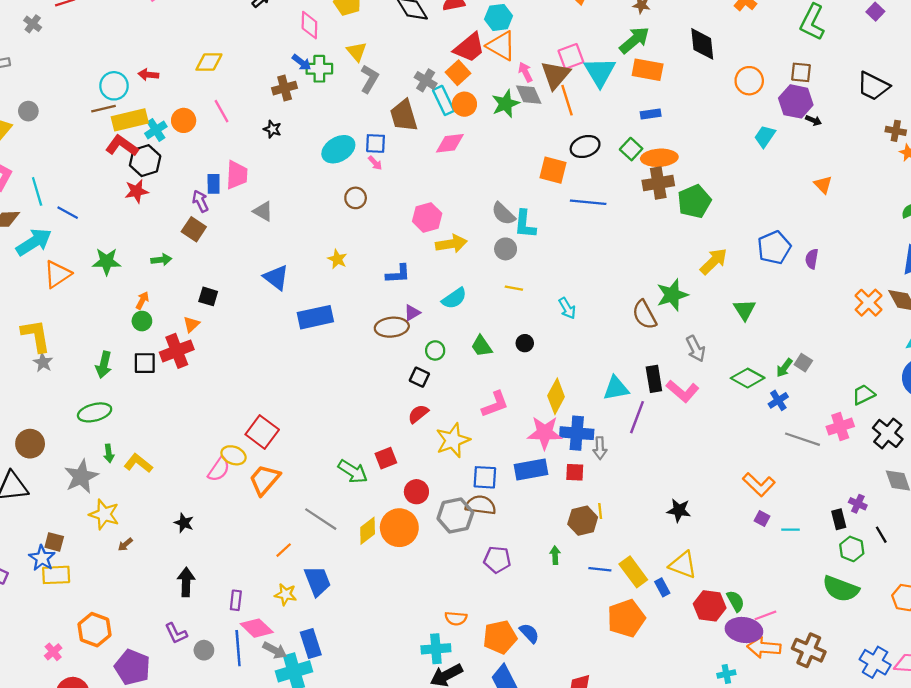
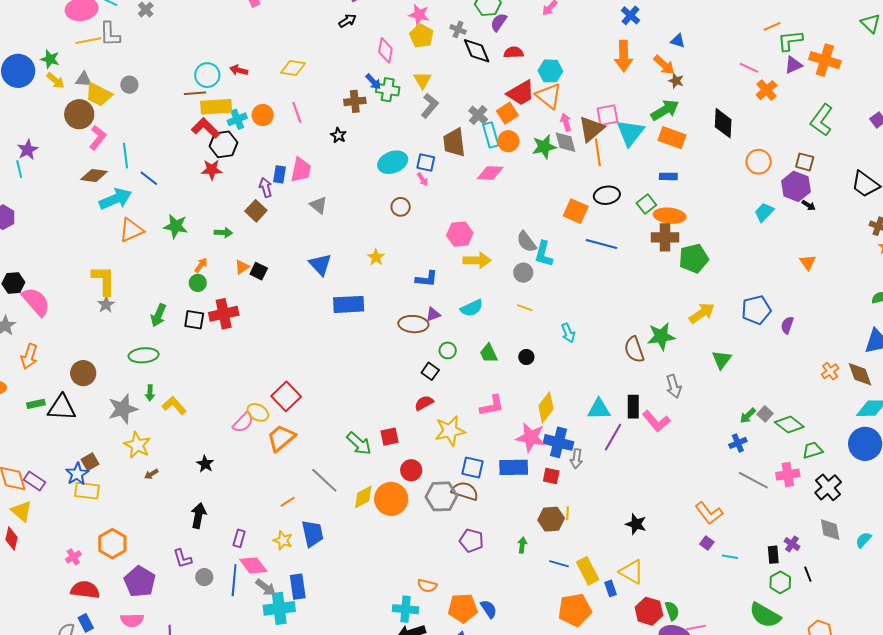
orange cross: (869, 303) -> (830, 371), size x0.7
orange triangle: (191, 324) -> (242, 267), moved
green diamond: (748, 378) -> (789, 425), moved
brown square: (54, 542) -> (90, 462), turned 36

